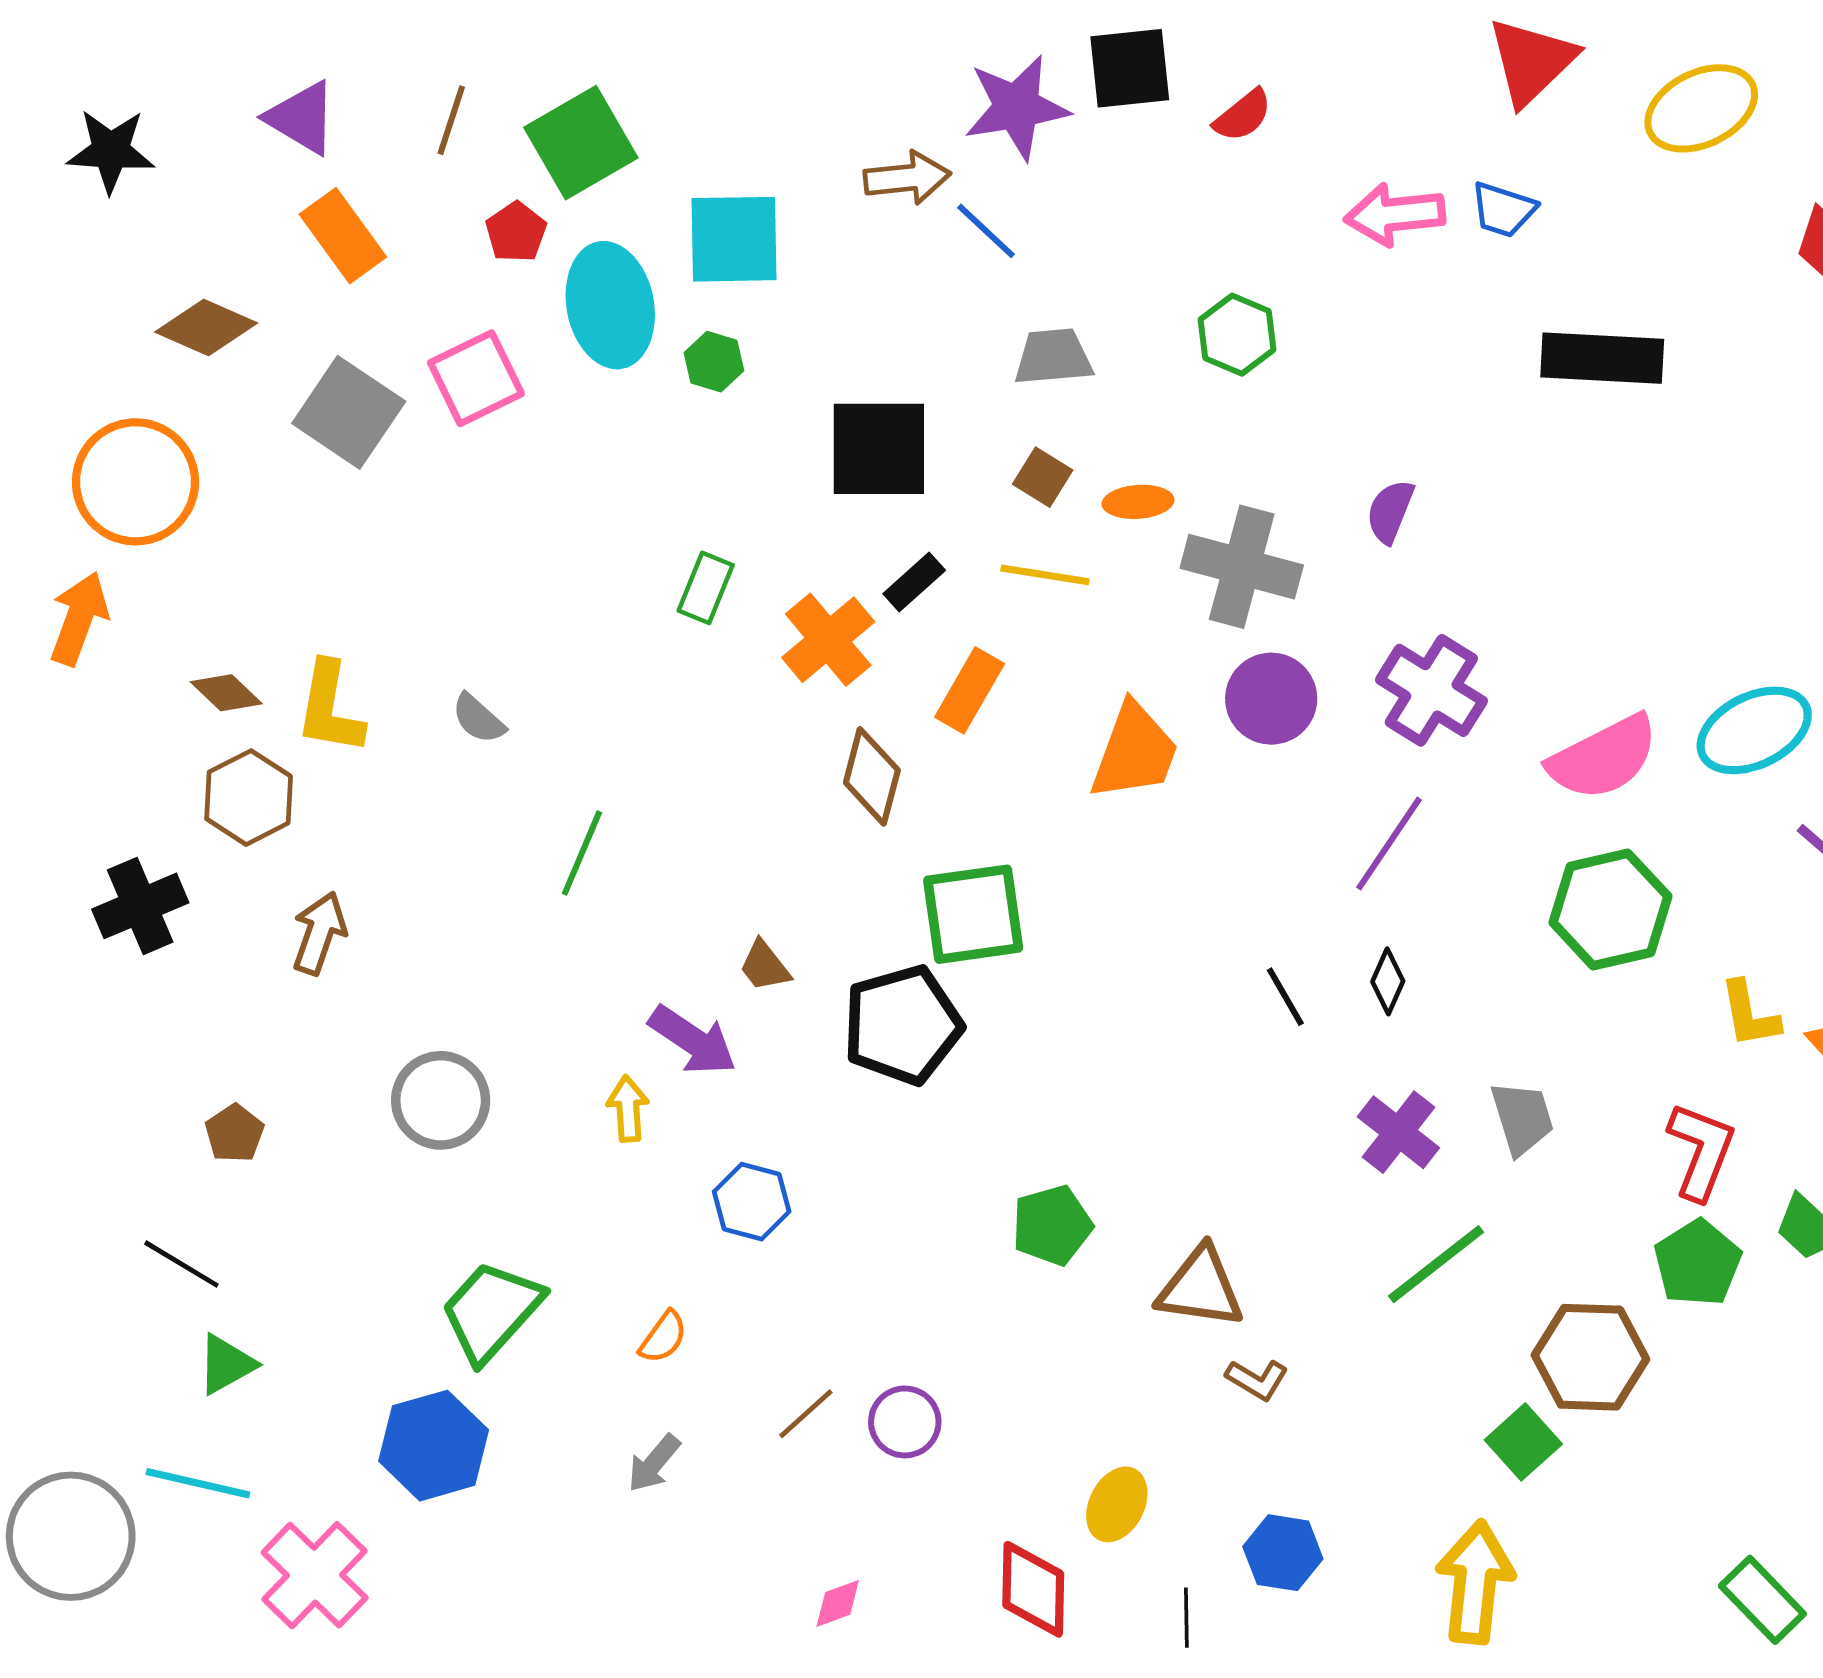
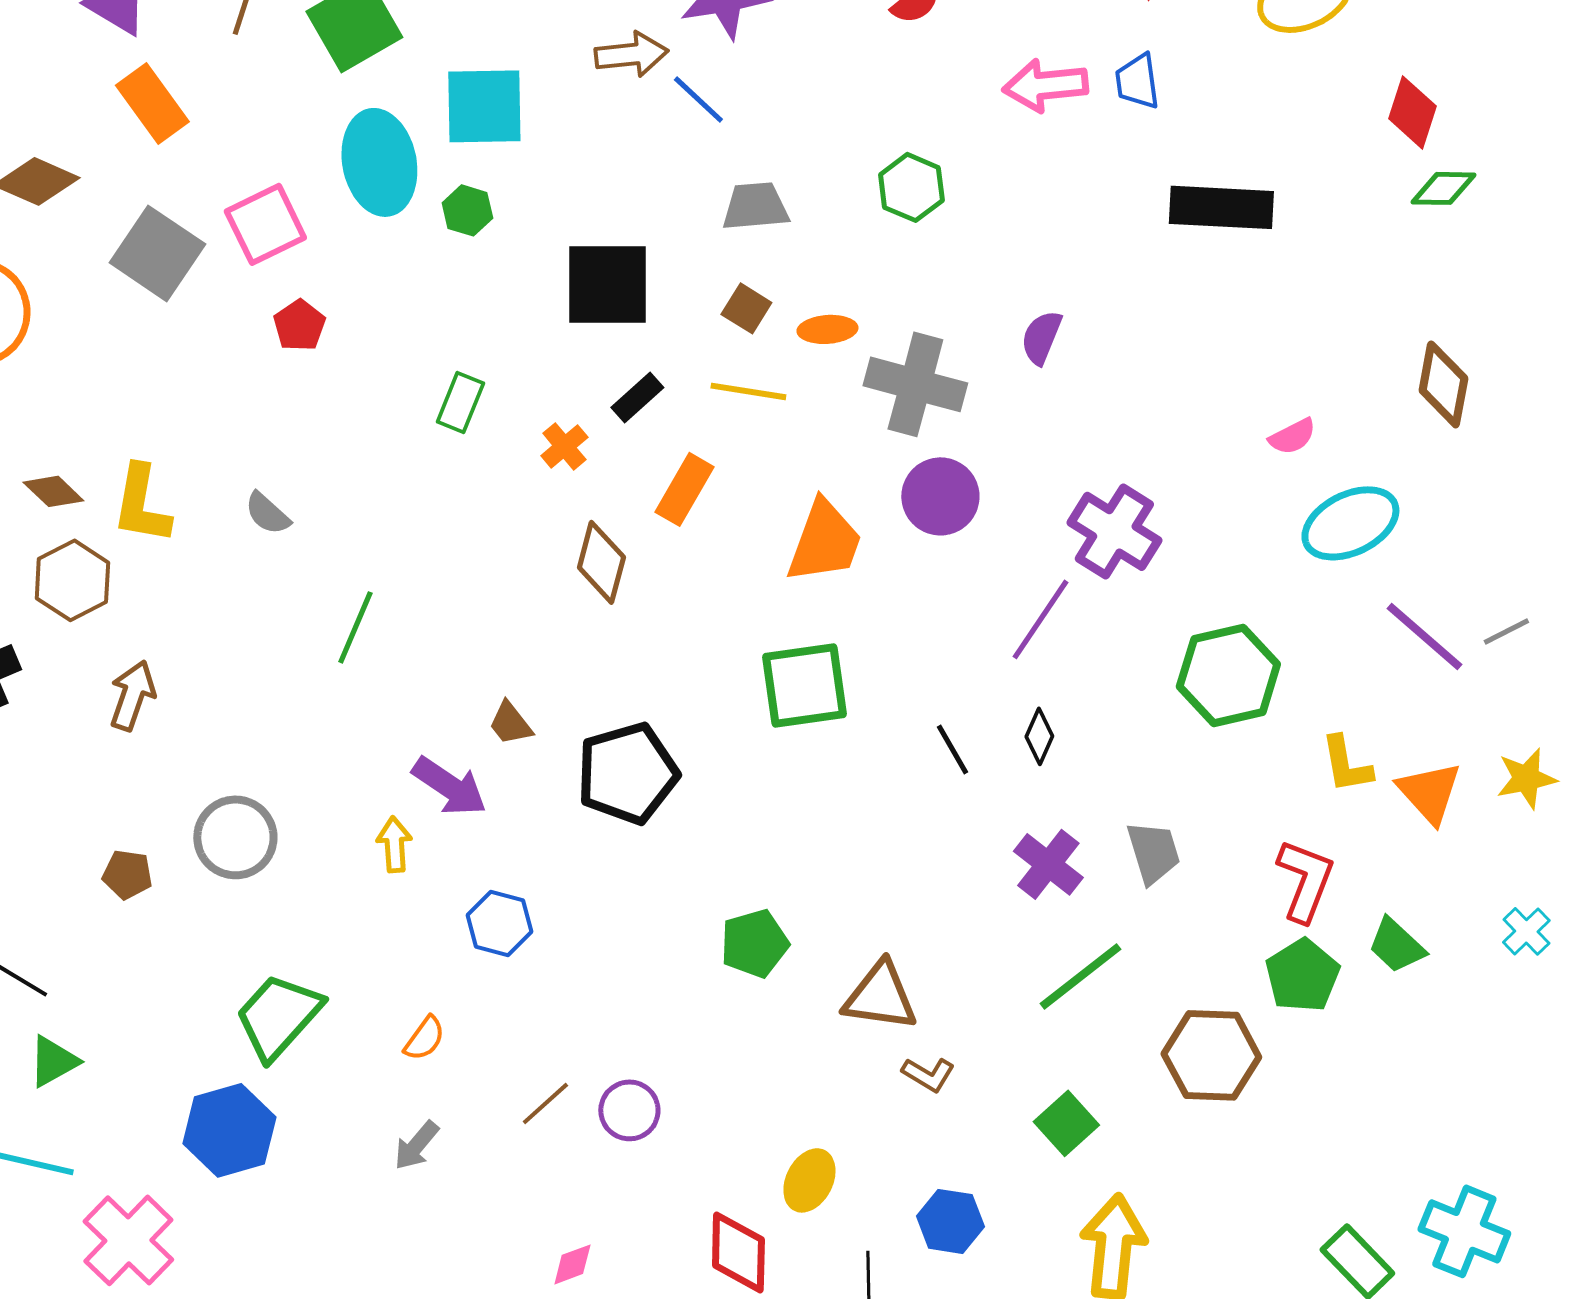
blue trapezoid: (1503, 210) -> (1137, 81), turned 64
red pentagon: (516, 232) -> (299, 325), moved
orange cross: (828, 640) -> (564, 446), size x0.6
purple cross: (1431, 690) -> (1114, 531), moved
pink semicircle: (1603, 758) -> (1292, 436), moved, size x0.5
green square: (973, 914) -> (804, 685), moved
brown pentagon: (234, 1133) -> (127, 874), moved, turned -30
green square: (1523, 1442) -> (1066, 1123), moved

